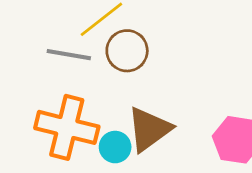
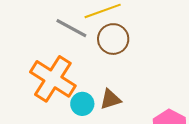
brown triangle: (149, 129) -> (110, 99), size x0.6

